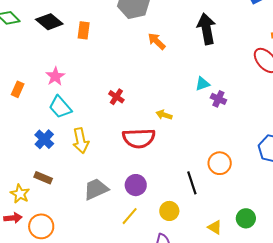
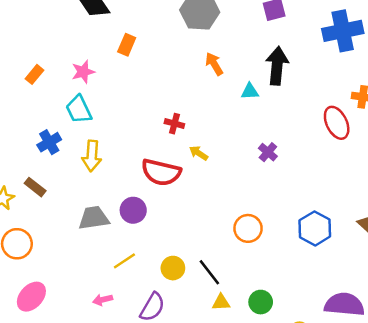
orange rectangle: (84, 30) -> (127, 45), moved
cyan triangle: (202, 84) -> (250, 91), moved
red cross: (116, 97) -> (174, 124), moved, turned -35
black line: (192, 183) -> (209, 272), moved, turned -35
purple circle: (136, 185) -> (133, 210), moved
yellow triangle: (215, 227) -> (221, 302), turned -49

